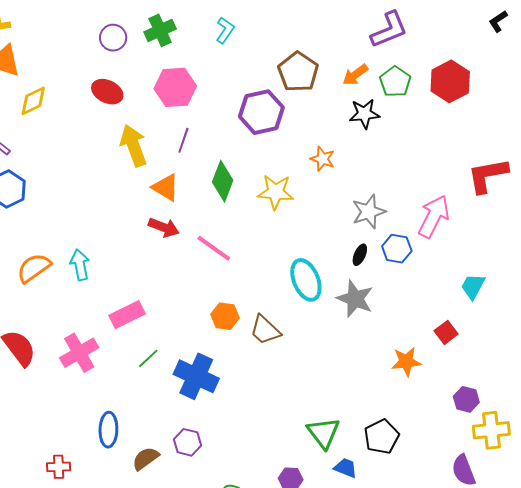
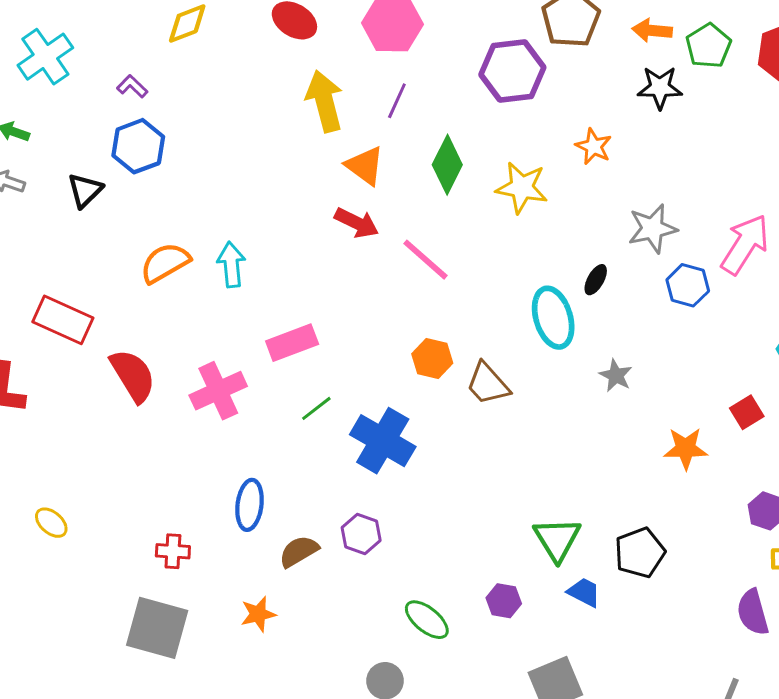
orange arrow: (355, 75) -> (652, 30), turned 36
black ellipse: (360, 255) -> (596, 280), moved
gray star: (355, 299) -> (616, 375), moved, size x0.6

